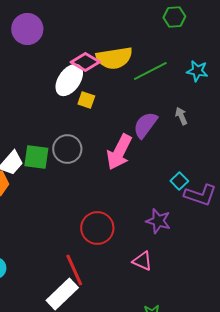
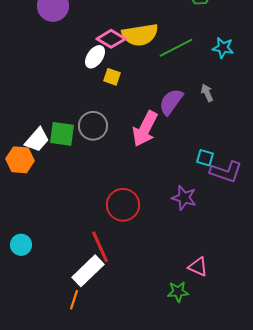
white ellipse: (69, 80) -> (95, 57), size x0.7
cyan square: (179, 181) -> (205, 158), turned -30
pink triangle: (142, 261) -> (198, 267), moved

